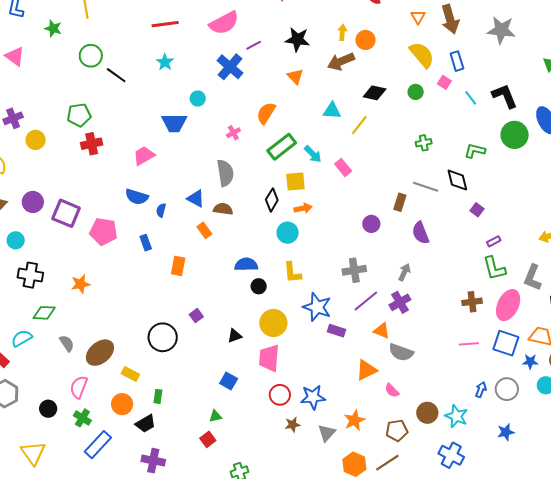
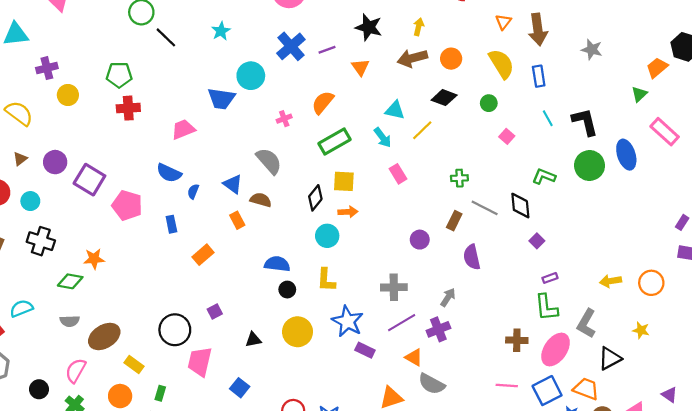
gray star: (501, 30) -> (592, 50), size x0.7
orange circle: (365, 40) -> (451, 59), moved
purple line: (254, 45) -> (327, 50), moved
pink square: (444, 82) -> (507, 136), moved
cyan circle: (198, 98) -> (251, 76), size x1.6
green cross: (424, 143) -> (459, 178), moved
cyan arrow: (313, 154) -> (383, 138), moved
gray semicircle: (225, 173) -> (269, 161), turned -40
orange rectangle: (178, 266) -> (203, 255), turned 30
green diamond: (44, 313) -> (70, 281), moved
gray semicircle: (67, 343) -> (70, 321), turned 114
blue square: (506, 343) -> (547, 391), turned 36
pink trapezoid: (269, 358) -> (200, 362), moved

